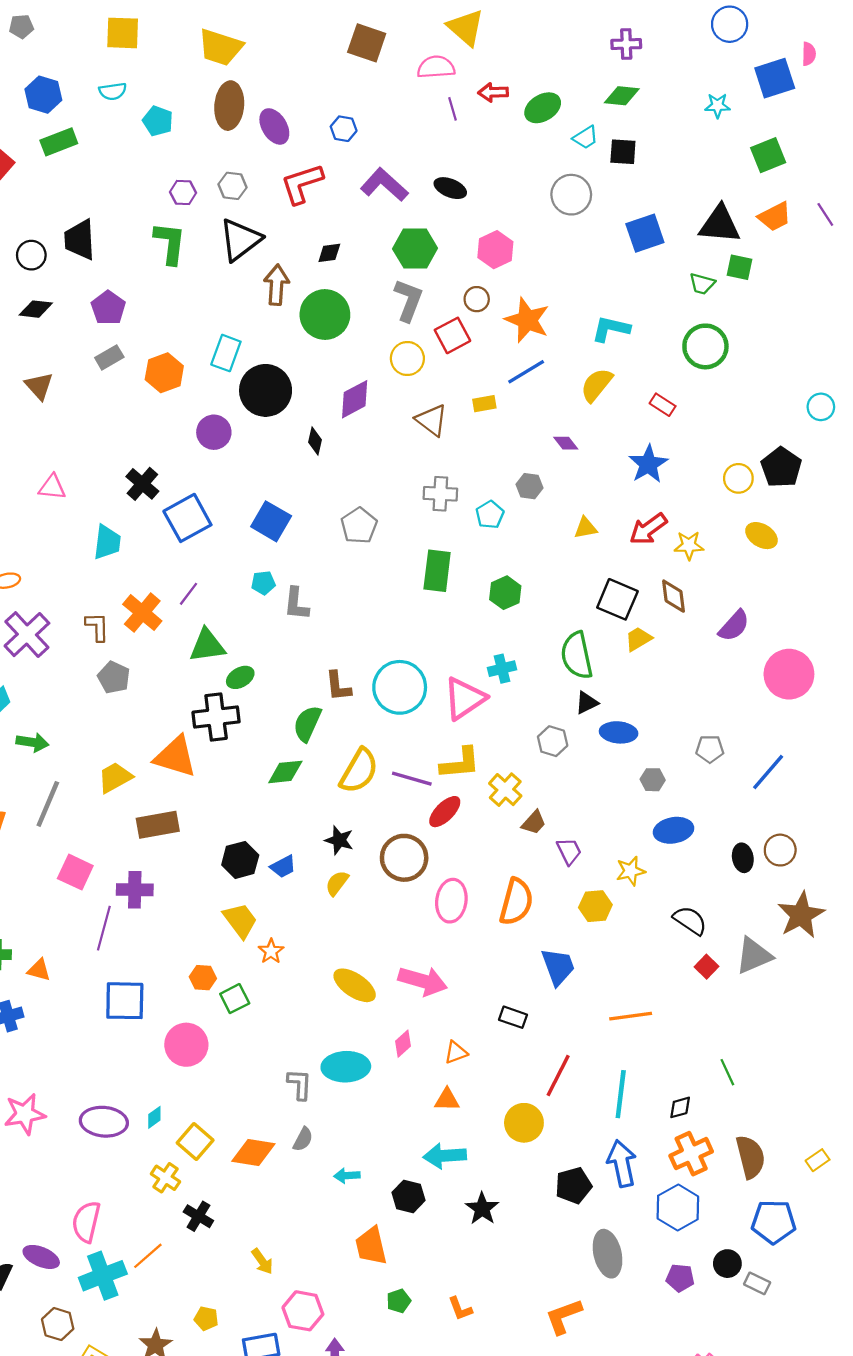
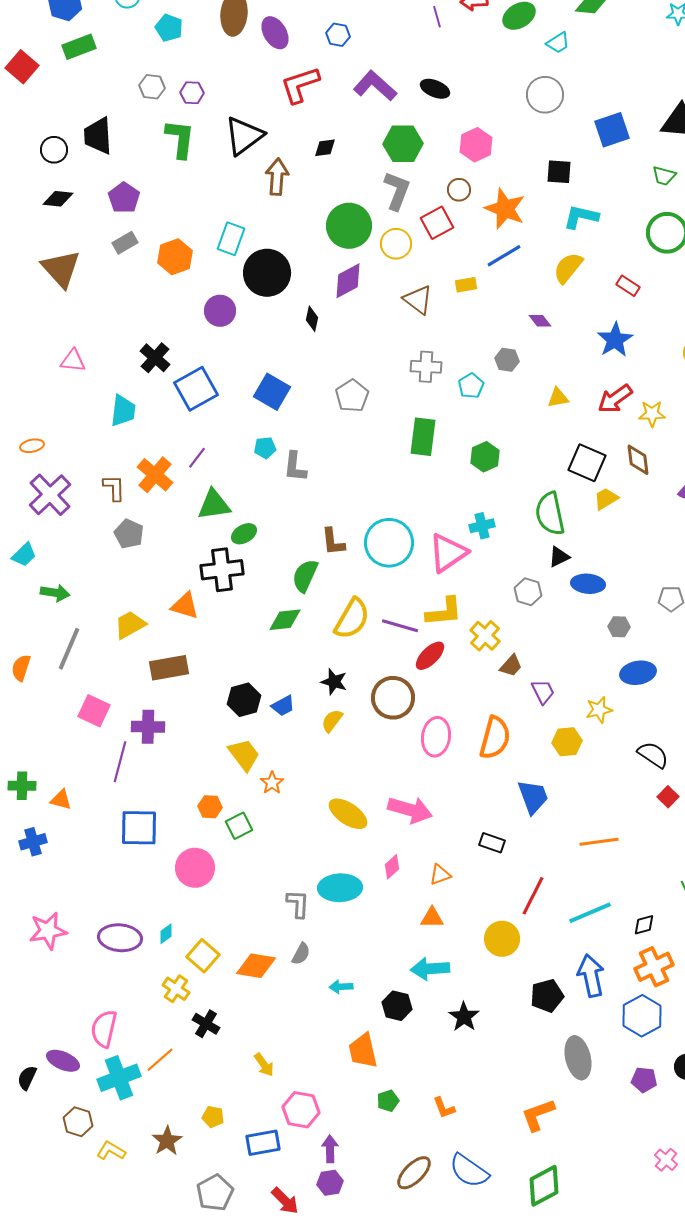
black square: (623, 152) -> (559, 172), moved
gray hexagon: (233, 186) -> (152, 87), moved
green circle: (325, 315) -> (349, 226), moved
brown triangle: (39, 386) -> (61, 269), size x1.5
orange triangle: (175, 757) -> (185, 606), size x0.7
cyan line: (621, 1094) -> (590, 913), turned 60

